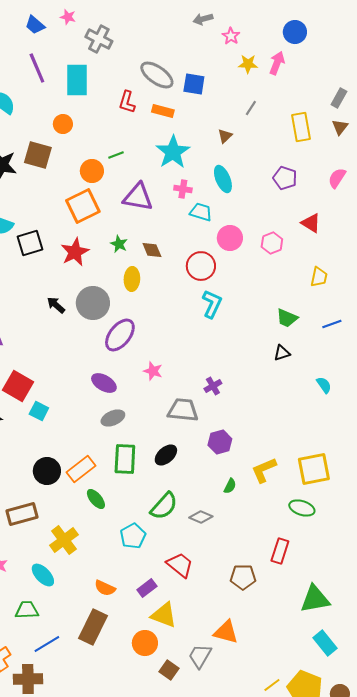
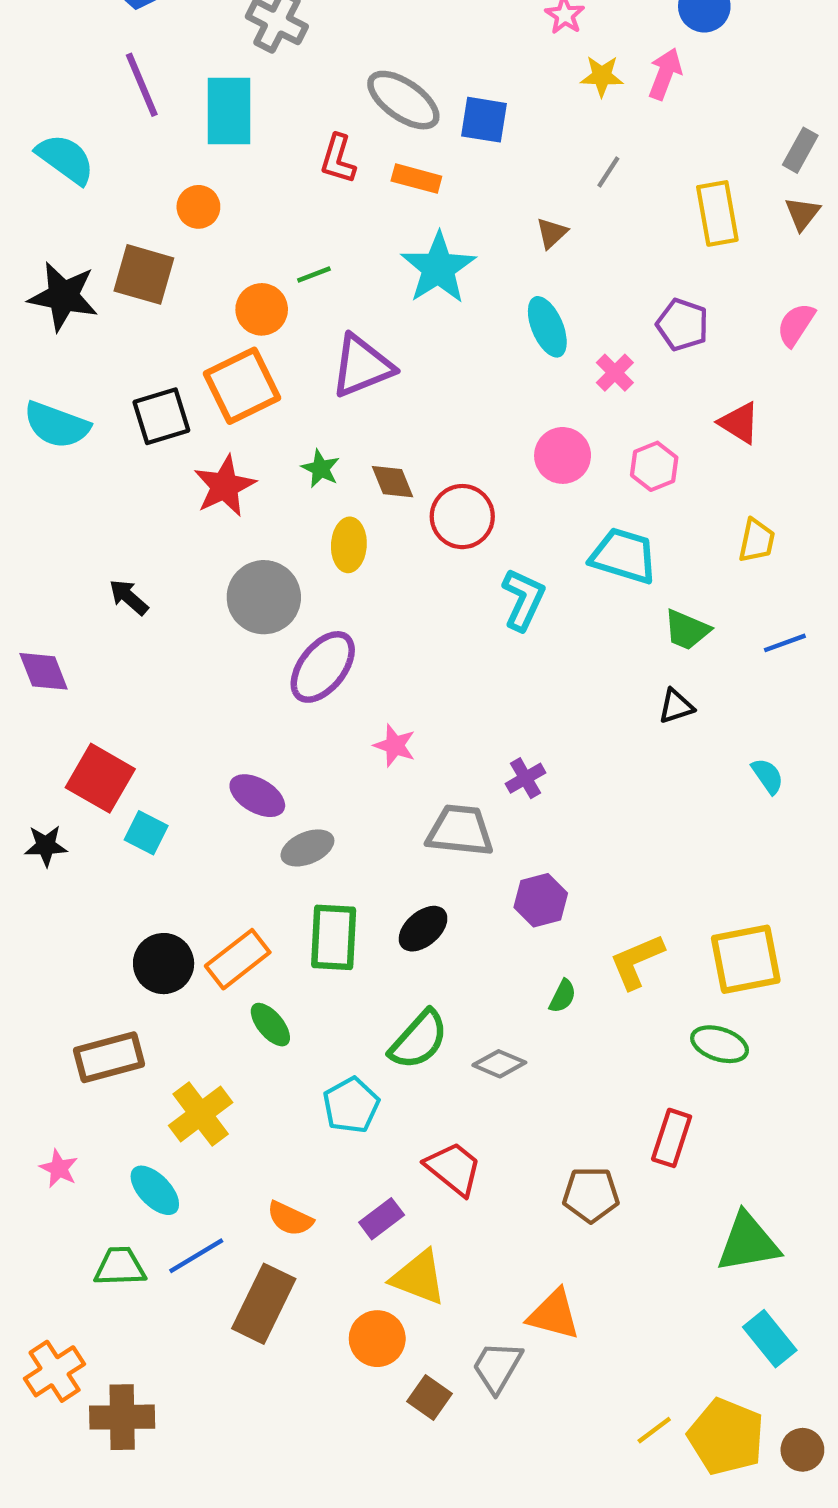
pink cross: (183, 189) -> (615, 373), moved, turned 36
purple triangle: (138, 197) -> (362, 366), turned -32
cyan trapezoid: (201, 212) -> (624, 556), moved, size x1.4
black square: (30, 243) -> (161, 416), moved
red circle: (201, 266) -> (462, 517), moved
black arrow: (56, 305) -> (129, 597), moved
purple ellipse: (104, 383) -> (257, 796), moved
blue line: (47, 644) -> (196, 1256), moved

